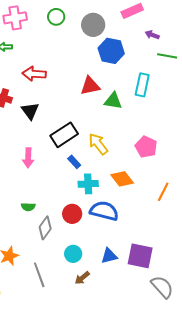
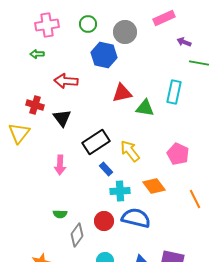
blue hexagon: (111, 51) -> (104, 55), moved
orange line: (163, 192) -> (195, 199), turned -54

